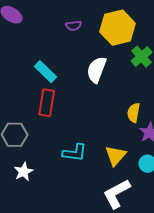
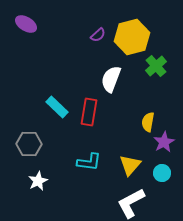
purple semicircle: (74, 26) -> (98, 35), moved, turned -35
cyan rectangle: (46, 72) -> (57, 107), moved
red rectangle: (47, 103) -> (89, 112), moved

